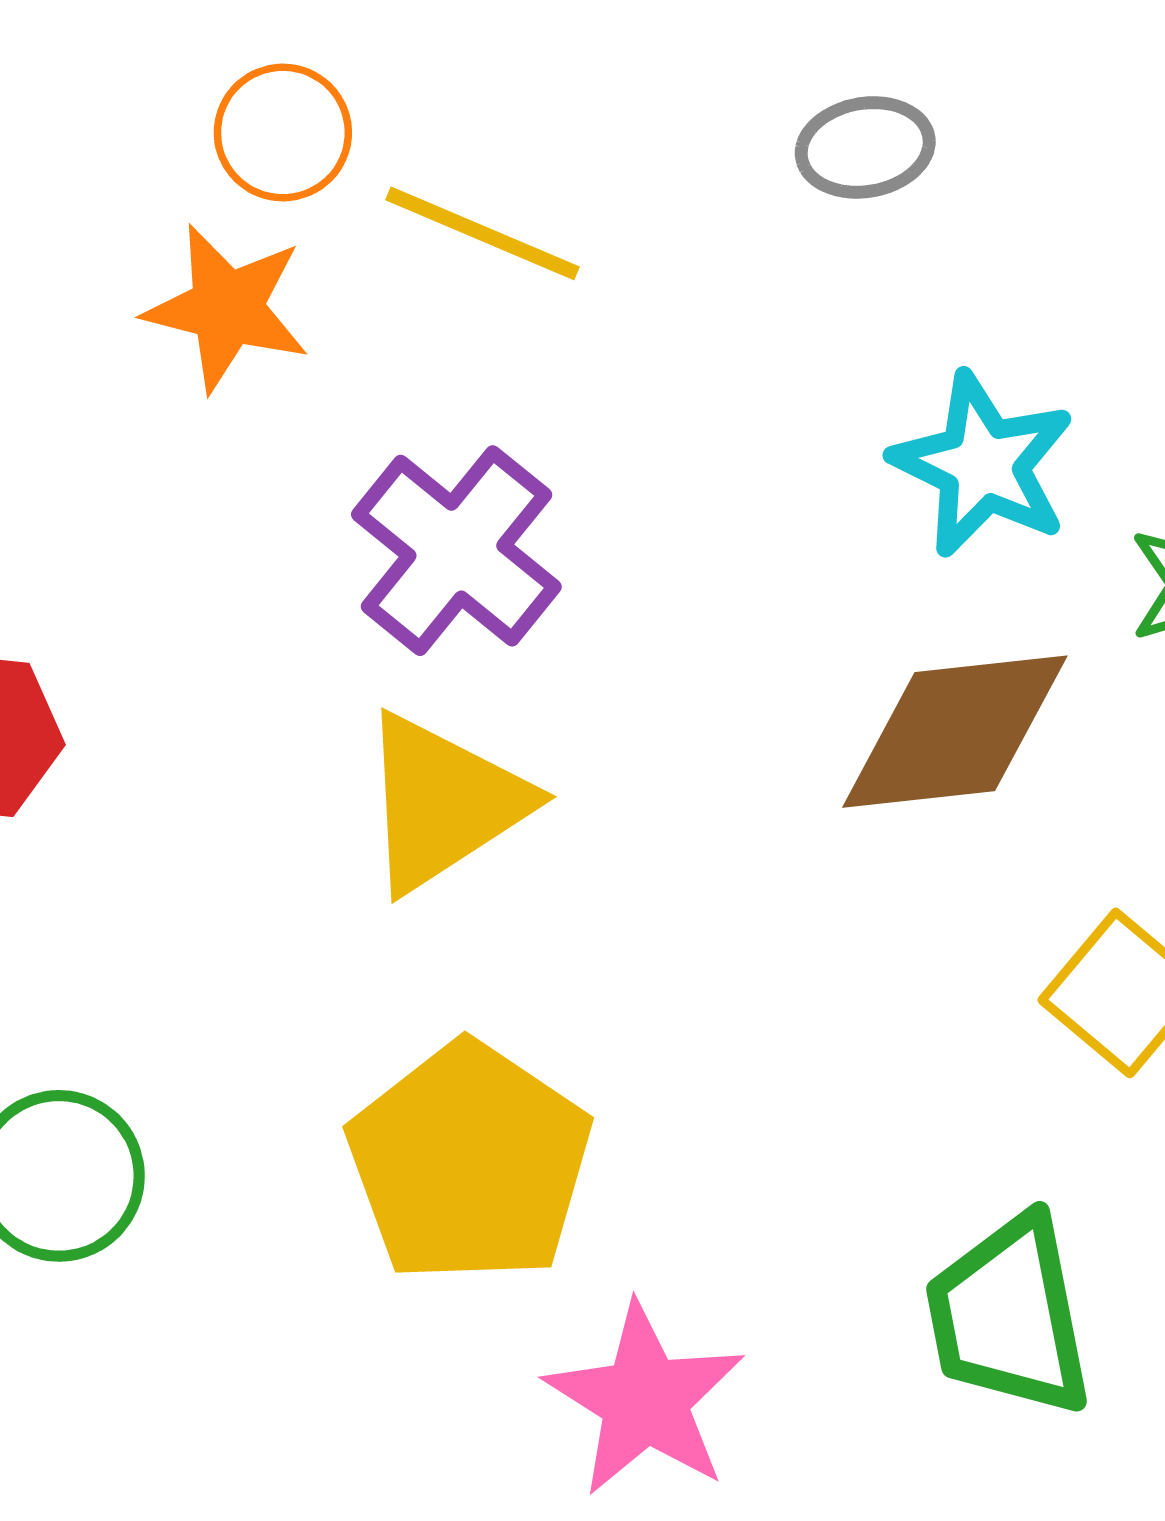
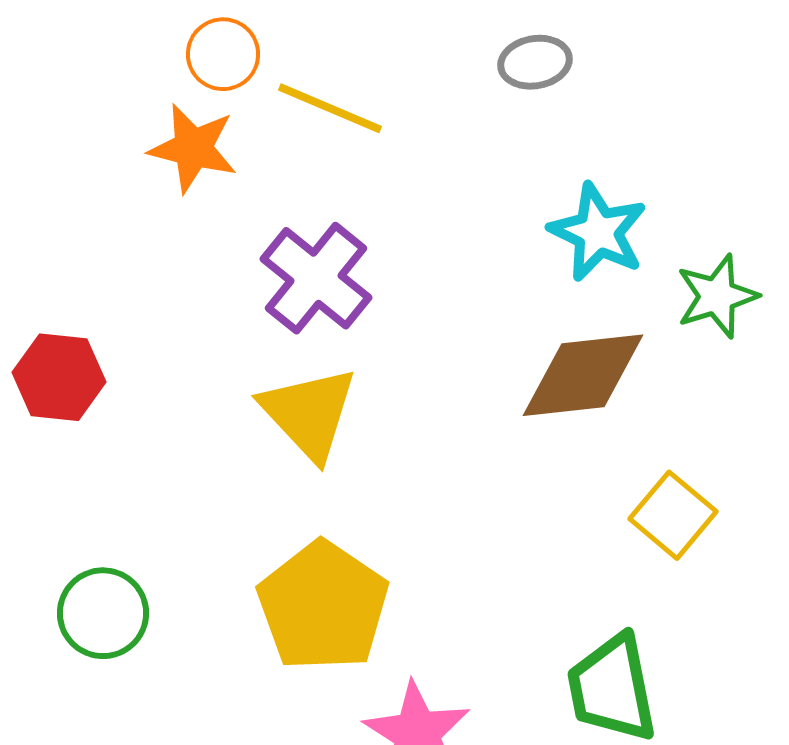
yellow triangle: (443, 803) -> (309, 413), turned -40

